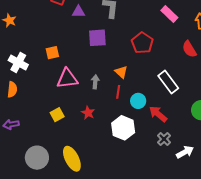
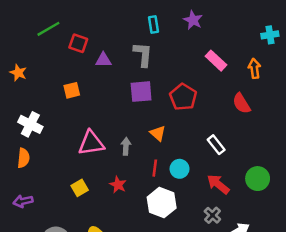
purple square: (97, 38) -> (141, 92), moved
orange square: (52, 53) -> (72, 90), moved
white rectangle: (168, 82) -> (216, 145), size x0.7
red line: (118, 92) -> (155, 168), moved
red arrow: (158, 114) -> (218, 184), moved

